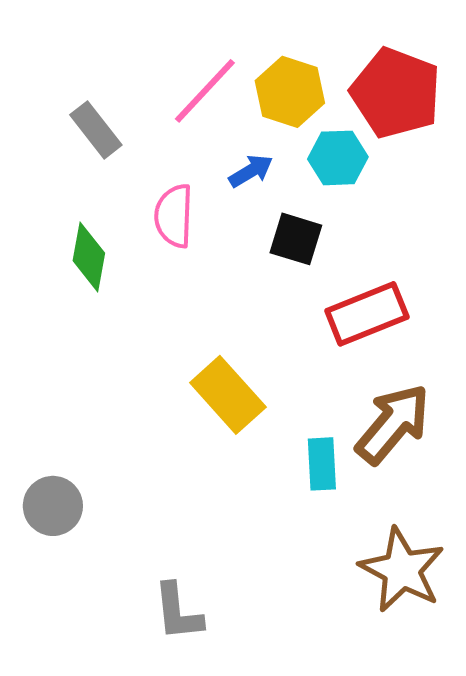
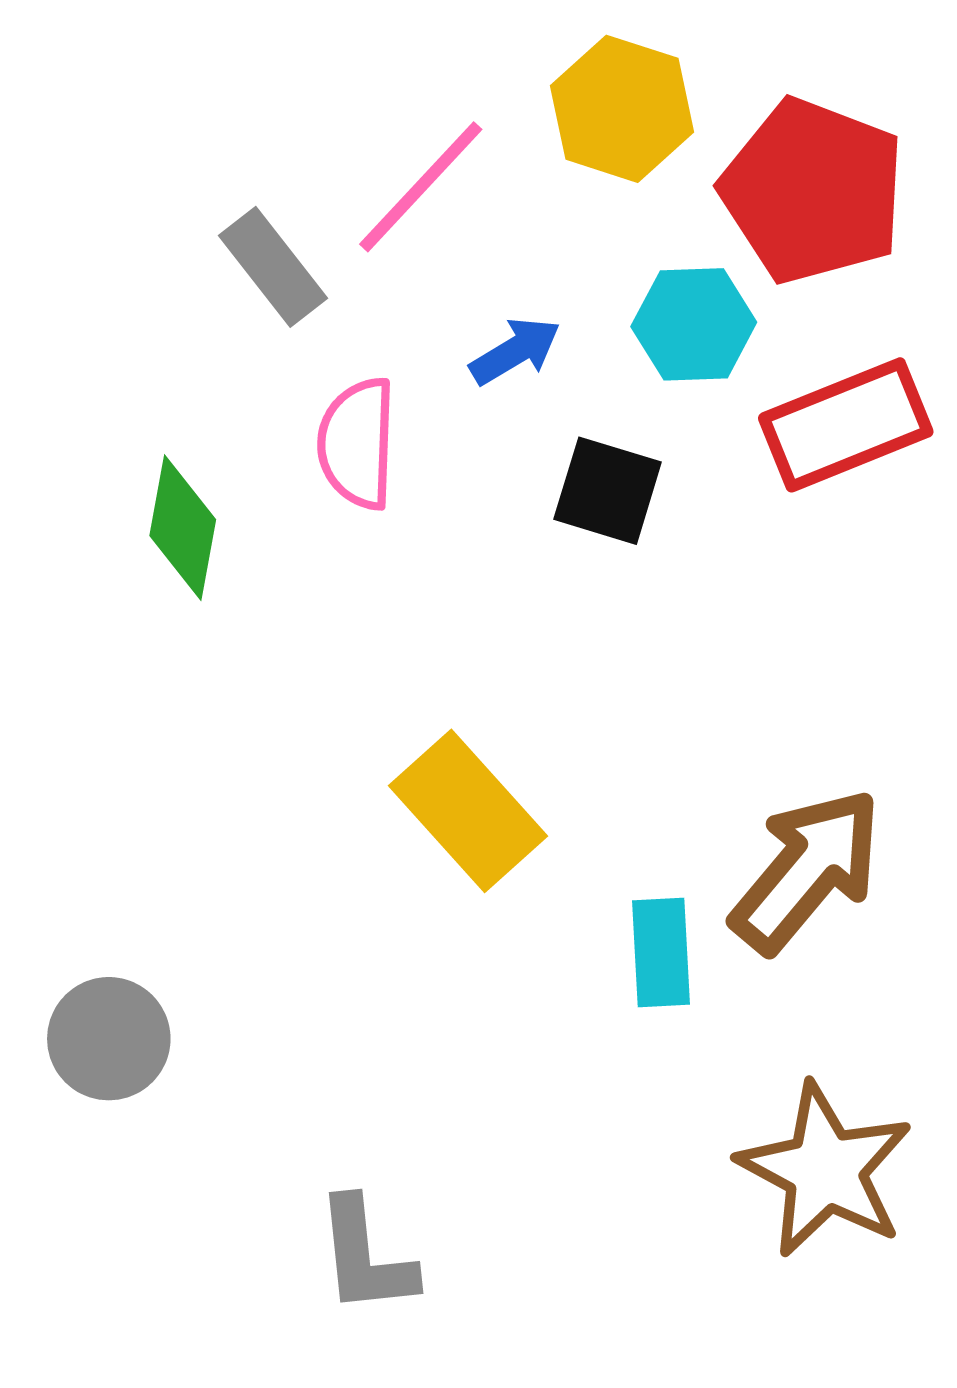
yellow hexagon: (290, 92) -> (622, 109), moved
gray rectangle: (96, 130) -> (273, 267), moved
red rectangle: (367, 314) -> (846, 425), moved

